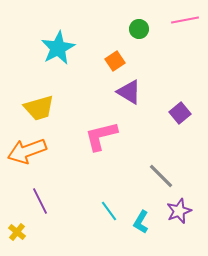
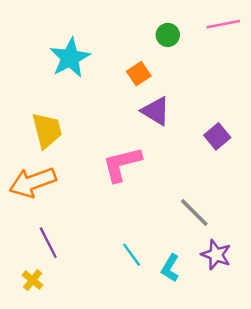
yellow trapezoid: (39, 108) -> (47, 130), turned -88
purple star: (179, 211) -> (216, 255), turned -30
yellow cross: (17, 232) -> (33, 280), moved

